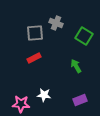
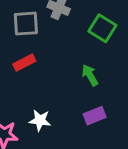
purple rectangle: (80, 100) -> (95, 116), moved

